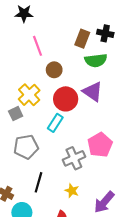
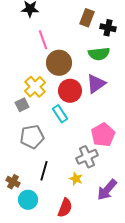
brown rectangle: (82, 39) -> (87, 18), moved
brown circle: (54, 70) -> (59, 63), size x1.6
purple triangle: (93, 92) -> (96, 84), turned 50
cyan rectangle: (55, 123) -> (60, 114), turned -66
gray cross: (74, 158) -> (87, 157), moved

